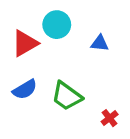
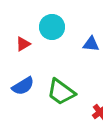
red triangle: (25, 43) -> (23, 44), size x0.6

